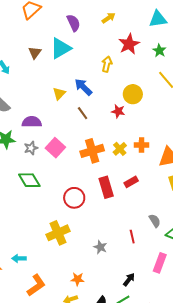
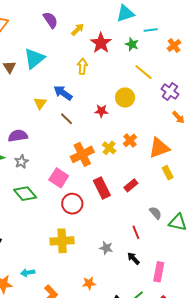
yellow arrow: (109, 18) -> (78, 29), moved
purple semicircle: (73, 23) -> (50, 20), moved
yellow circle: (133, 94) -> (125, 97), moved
orange cross: (142, 145) -> (130, 140), turned -32
pink square: (55, 148) -> (59, 178), moved
red rectangle: (131, 182) -> (131, 185), moved
yellow cross: (58, 233) -> (62, 241), turned 30
pink rectangle: (160, 263) -> (159, 272), moved
black arrow: (129, 280) -> (133, 258), moved, turned -72

